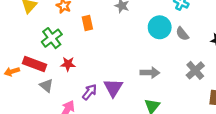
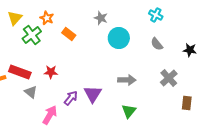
orange rectangle: (87, 23) -> (69, 34), turned -40
cyan circle: (160, 27) -> (119, 38), moved
green cross: (52, 38) -> (32, 35), moved

